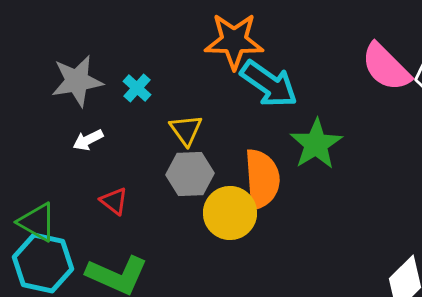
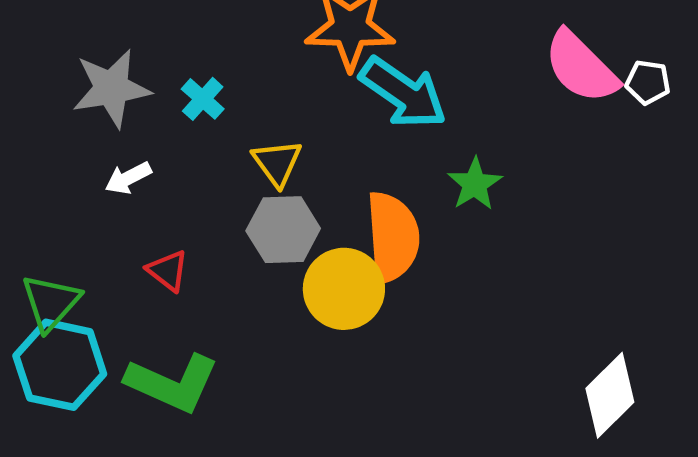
green star: (316, 144) -> (475, 184), size x0.7
green triangle: (37, 222) -> (51, 303), turned 42

